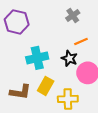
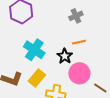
cyan cross: (37, 58) -> (34, 50), turned 35

